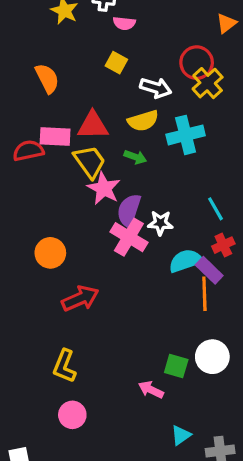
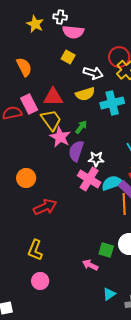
pink semicircle: (124, 23) -> (73, 32), size x1.5
pink rectangle: (55, 137) -> (29, 104), turned 60
green arrow: (135, 157) -> (81, 127), moved, turned -72
pink cross: (129, 237) -> (89, 179), moved

